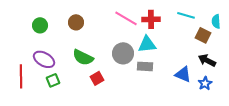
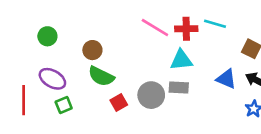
cyan line: (186, 15) -> (215, 24), moved
brown circle: (76, 22) -> (92, 50), moved
gray circle: (123, 53) -> (151, 95), moved
blue triangle: (183, 74) -> (226, 79), moved

